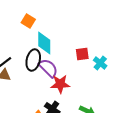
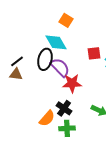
orange square: (28, 21) -> (66, 20), moved
cyan diamond: (44, 43) -> (56, 42), turned -30

